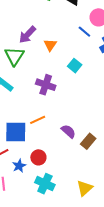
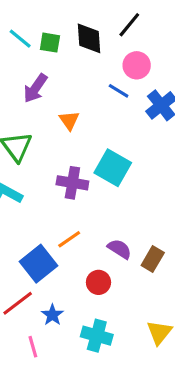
purple arrow: (27, 35) -> (35, 88), moved
cyan square: (75, 66) -> (113, 168), moved, size x1.6
blue square: (16, 132) -> (39, 264), turned -30
red circle: (38, 157) -> (98, 282), moved

